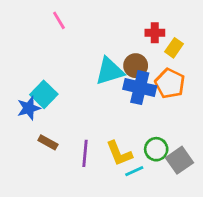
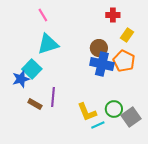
red cross: (155, 33) -> (113, 15), moved
cyan triangle: (110, 71) -> (48, 44), moved
purple line: (85, 153) -> (53, 97), moved

